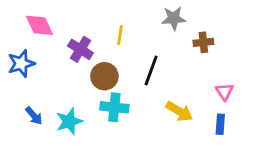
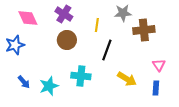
yellow line: (120, 35) -> (97, 25), moved
brown cross: (203, 42) -> (144, 30), size x1.5
purple cross: (80, 49) -> (64, 14), moved
brown circle: (104, 76) -> (67, 40), moved

